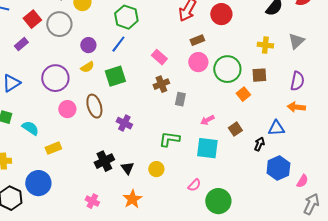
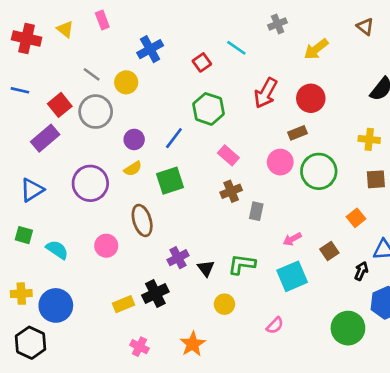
green hexagon: (126, 17) -> (209, 109), moved
brown rectangle: (197, 40) -> (298, 133), moved
purple rectangle: (21, 44) -> (45, 138), size x1.5
brown square: (259, 75) -> (376, 179), moved
orange square: (243, 94) -> (356, 218), moved
pink circle: (67, 109) -> (106, 246), moved
purple cross: (124, 123) -> (178, 258), moved, turned 35
yellow rectangle: (53, 148) -> (124, 304), moved
cyan square: (207, 148) -> (292, 276), turned -30
black triangle: (127, 168) -> (206, 268), moved
blue circle: (38, 183) -> (56, 305), moved
green circle: (218, 201) -> (348, 328), moved

